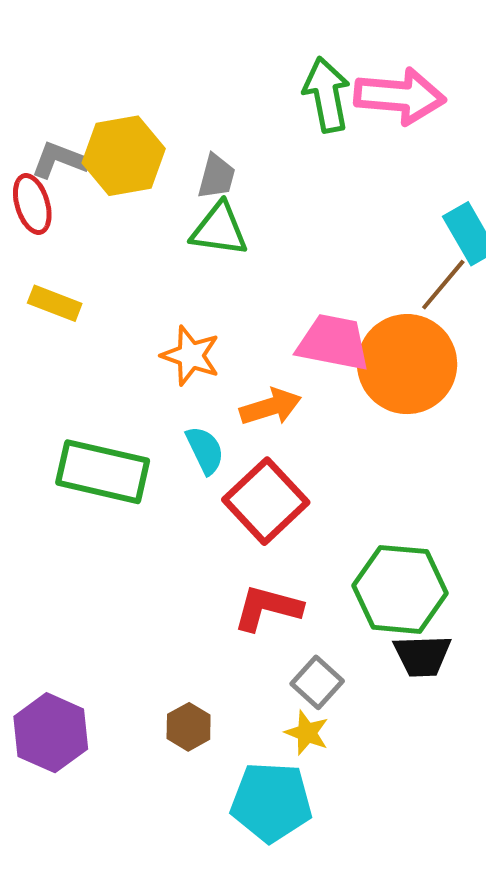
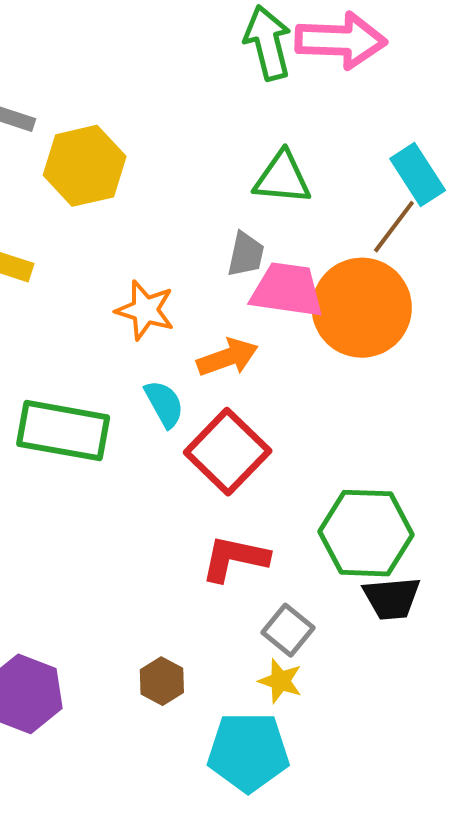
yellow hexagon: (124, 156) -> (85, 166), moved
gray trapezoid: (216, 177) -> (246, 254), moved
green triangle: (219, 229) -> (282, 178), moved

